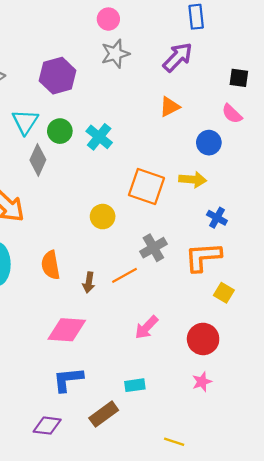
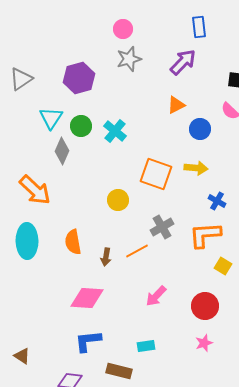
blue circle: (209, 143) -> (200, 129), moved
brown rectangle: (104, 414) -> (119, 371), turned 50

